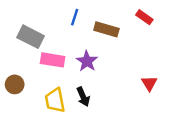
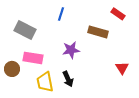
brown rectangle: (106, 29) -> (98, 32), moved
pink rectangle: (53, 60) -> (33, 58), moved
purple star: (87, 61) -> (71, 50), turned 30

